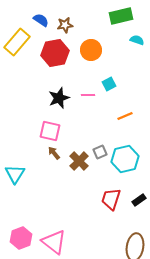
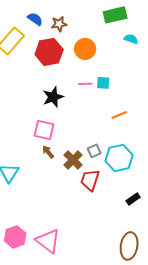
cyan square: (109, 84) -> (103, 83), turned 32
pink line: (88, 95) -> (85, 84), moved
red trapezoid: (111, 199) -> (90, 180), moved

